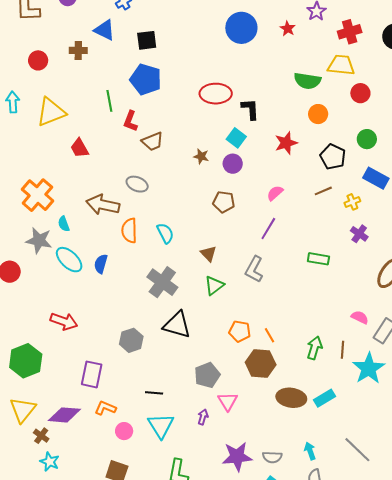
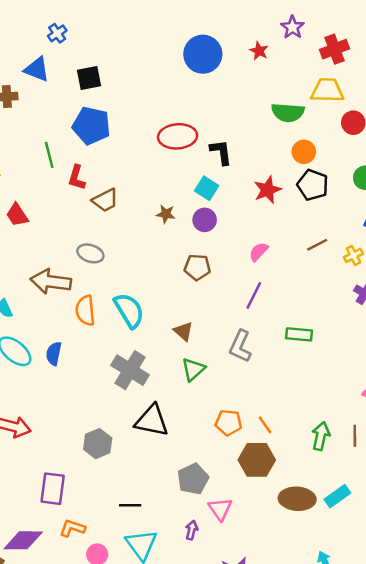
black pentagon: (333, 157) -> (313, 185), moved
cyan semicircle: (165, 233) -> (129, 310), size x1.4
green rectangle: (318, 259) -> (299, 334), moved

